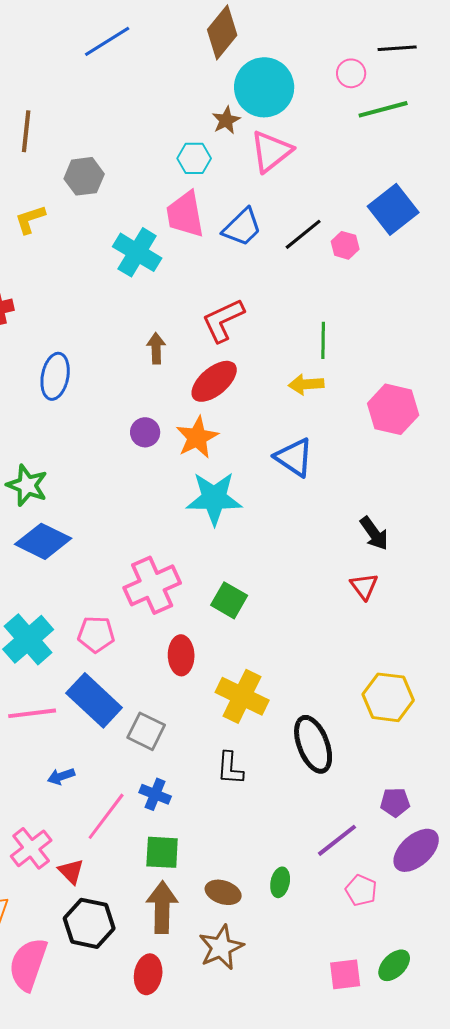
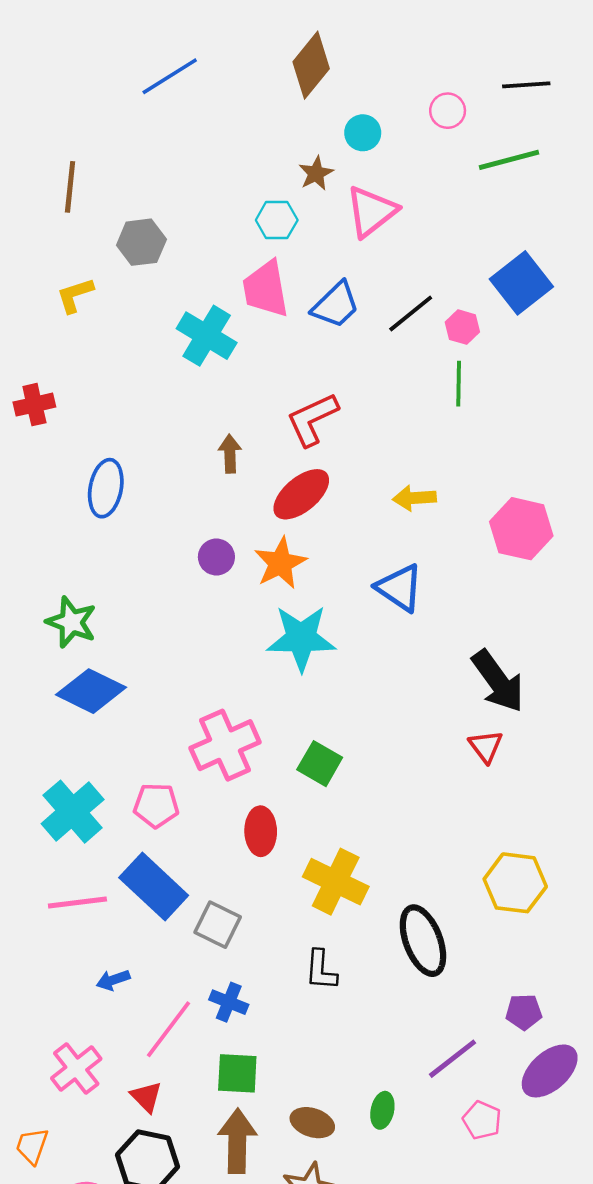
pink circle: (351, 73) -> (448, 111), moved
cyan circle: (264, 87) -> (363, 133), size x0.5
green line: (323, 340) -> (459, 384), moved
black arrow: (374, 533) -> (498, 681), size x1.5
red triangle: (71, 871) -> (146, 1097), moved

